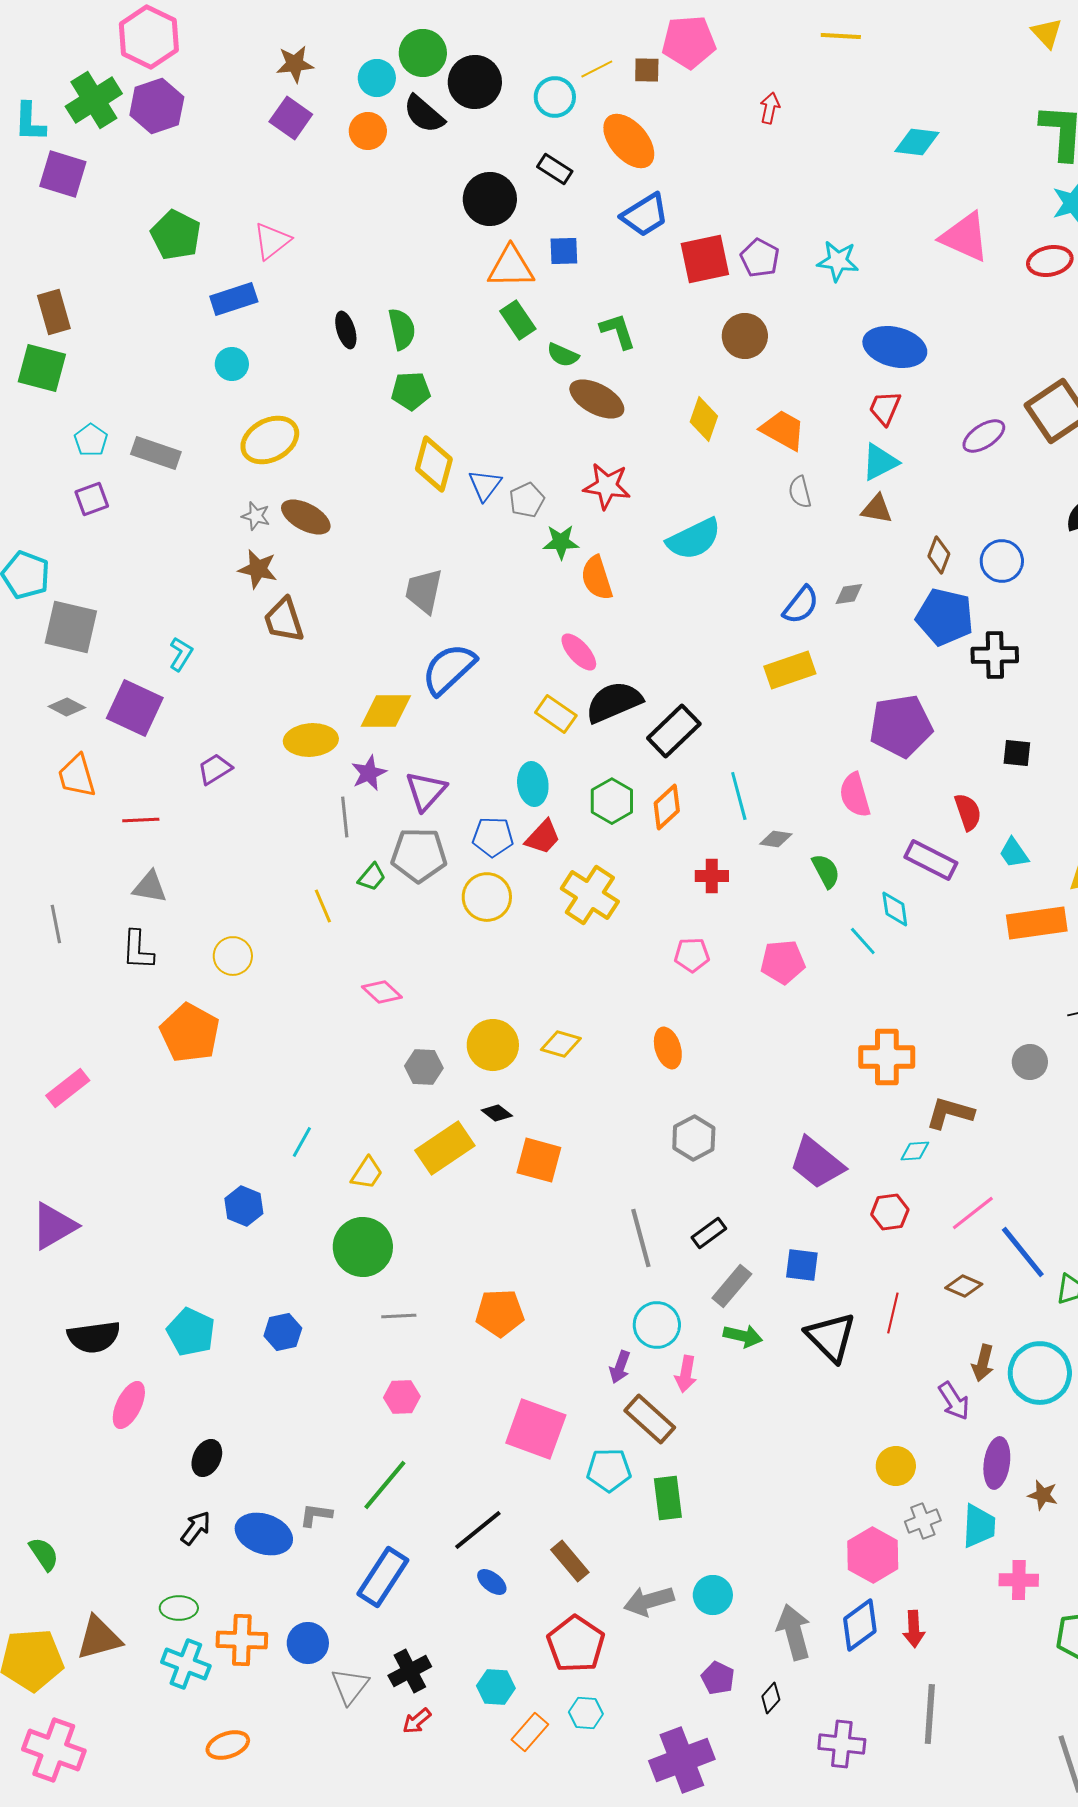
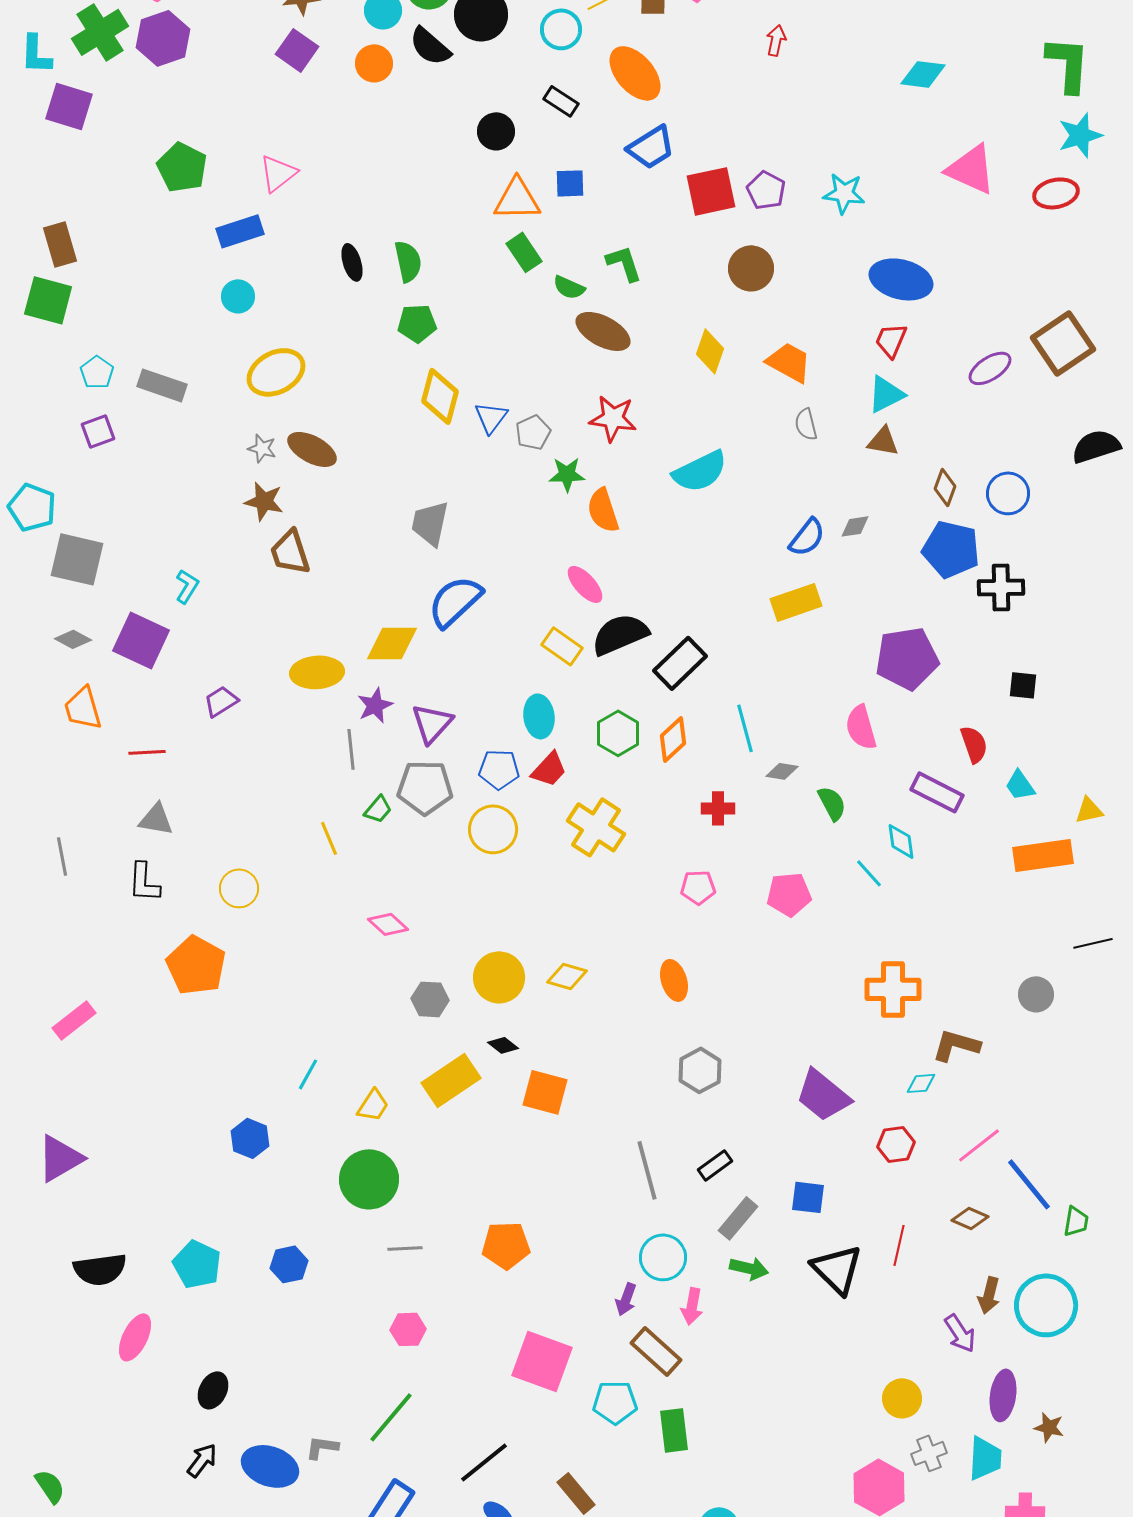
black circle: (490, 199) -> (496, 131), size x0.7

